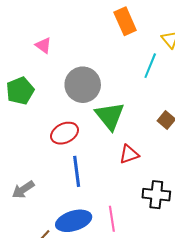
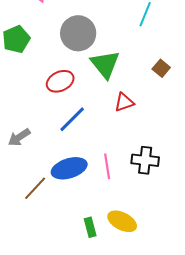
blue line: (77, 171) -> (72, 119), turned 52
black cross: (156, 195) -> (145, 160), moved

